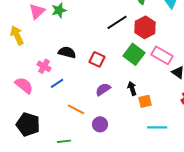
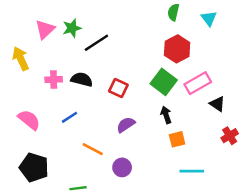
black line: (117, 22) -> (96, 43), moved
pink rectangle: (162, 55) -> (198, 83), turned -60
pink cross: (44, 66) -> (54, 79), moved, turned -32
black arrow: (132, 88) -> (166, 115), moved

